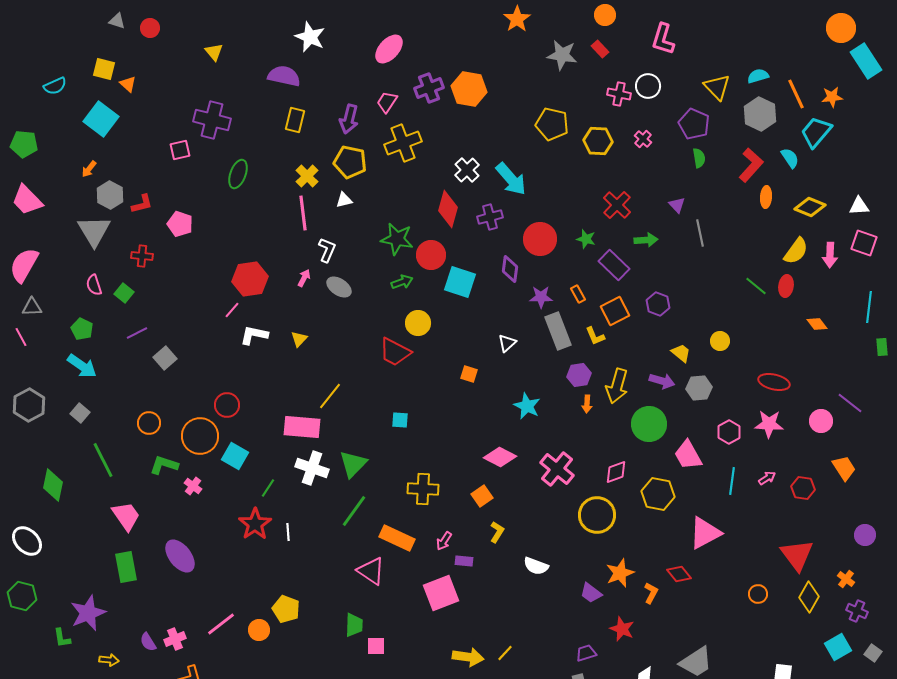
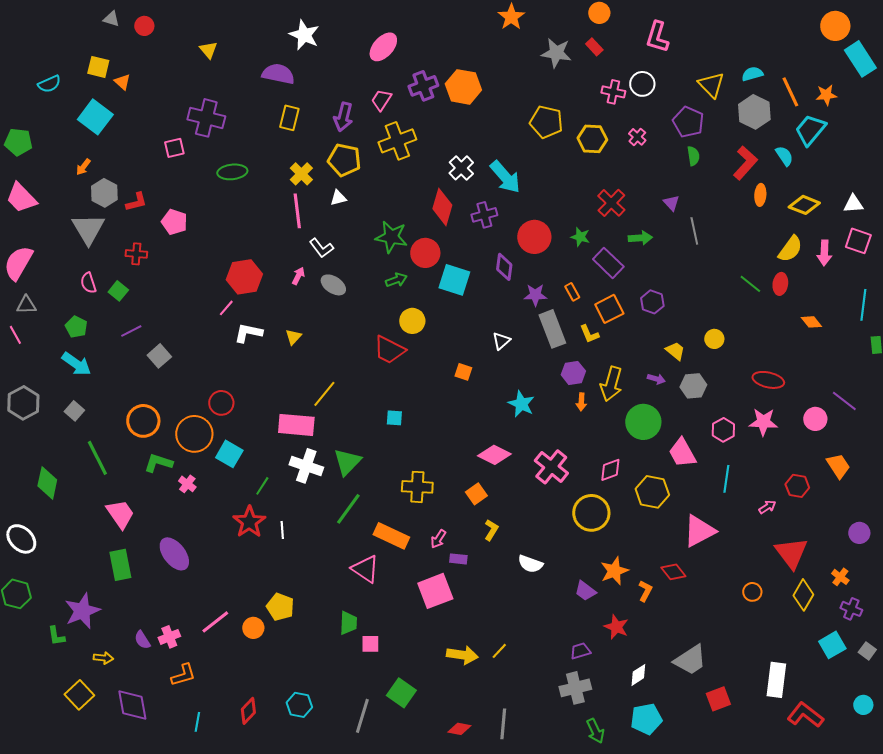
green ellipse: (238, 174) -> (232, 172), turned 64
white L-shape: (327, 250) -> (321, 248), turned 120
purple arrow: (662, 381) -> (656, 379), size x0.7
orange circle: (149, 423) -> (143, 421), size x1.4
pink arrow: (767, 478) -> (767, 507), moved

